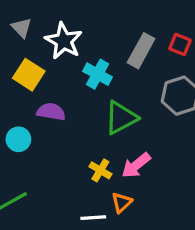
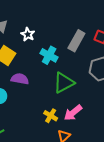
white star: (64, 41) -> (28, 34), size x0.6

